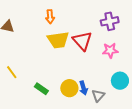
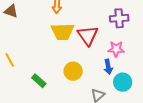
yellow circle: (69, 88) -> (73, 71), moved
blue arrow: (83, 88) -> (108, 67), moved

